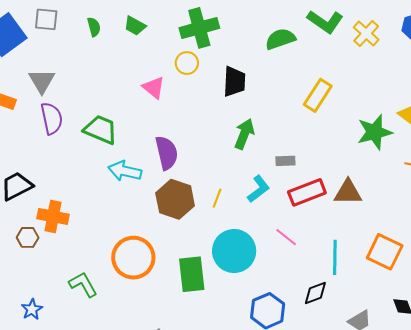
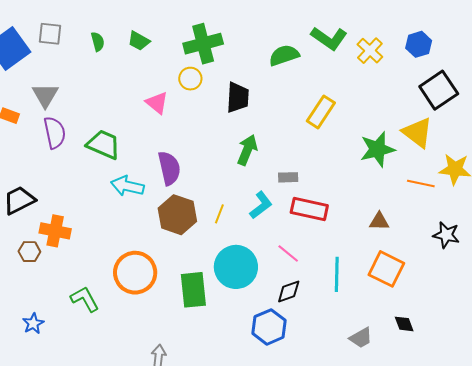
red rectangle: (307, 192) -> (309, 209), turned 33
brown triangle: (348, 192) -> (379, 221), moved, size x0.7
black diamond: (315, 293) -> (289, 292), moved

